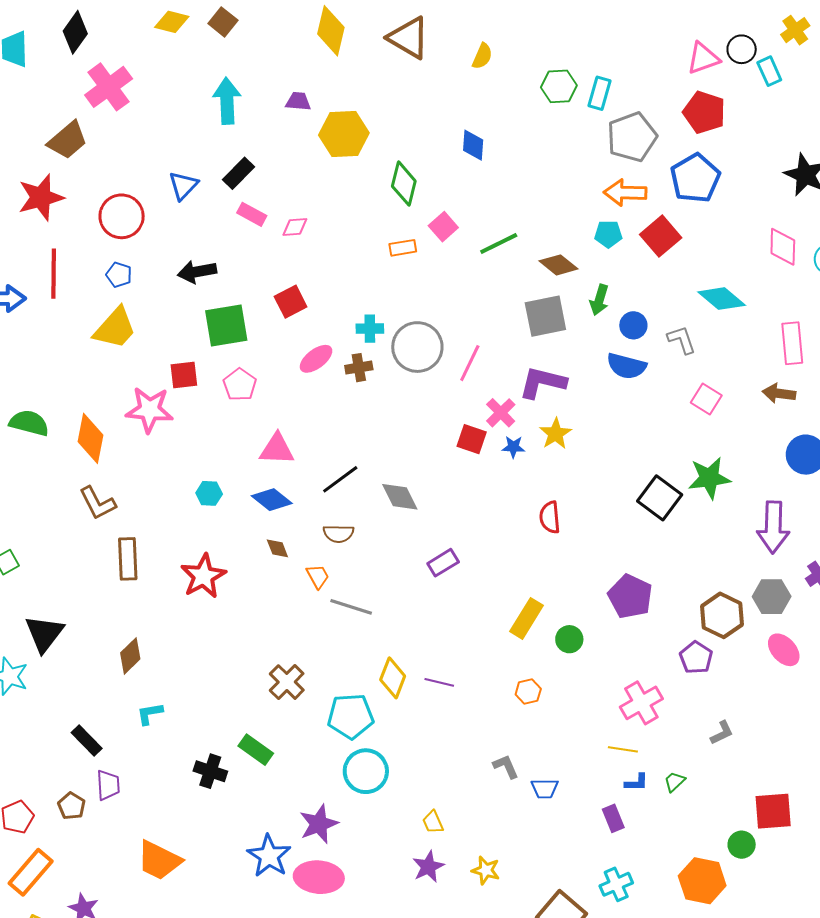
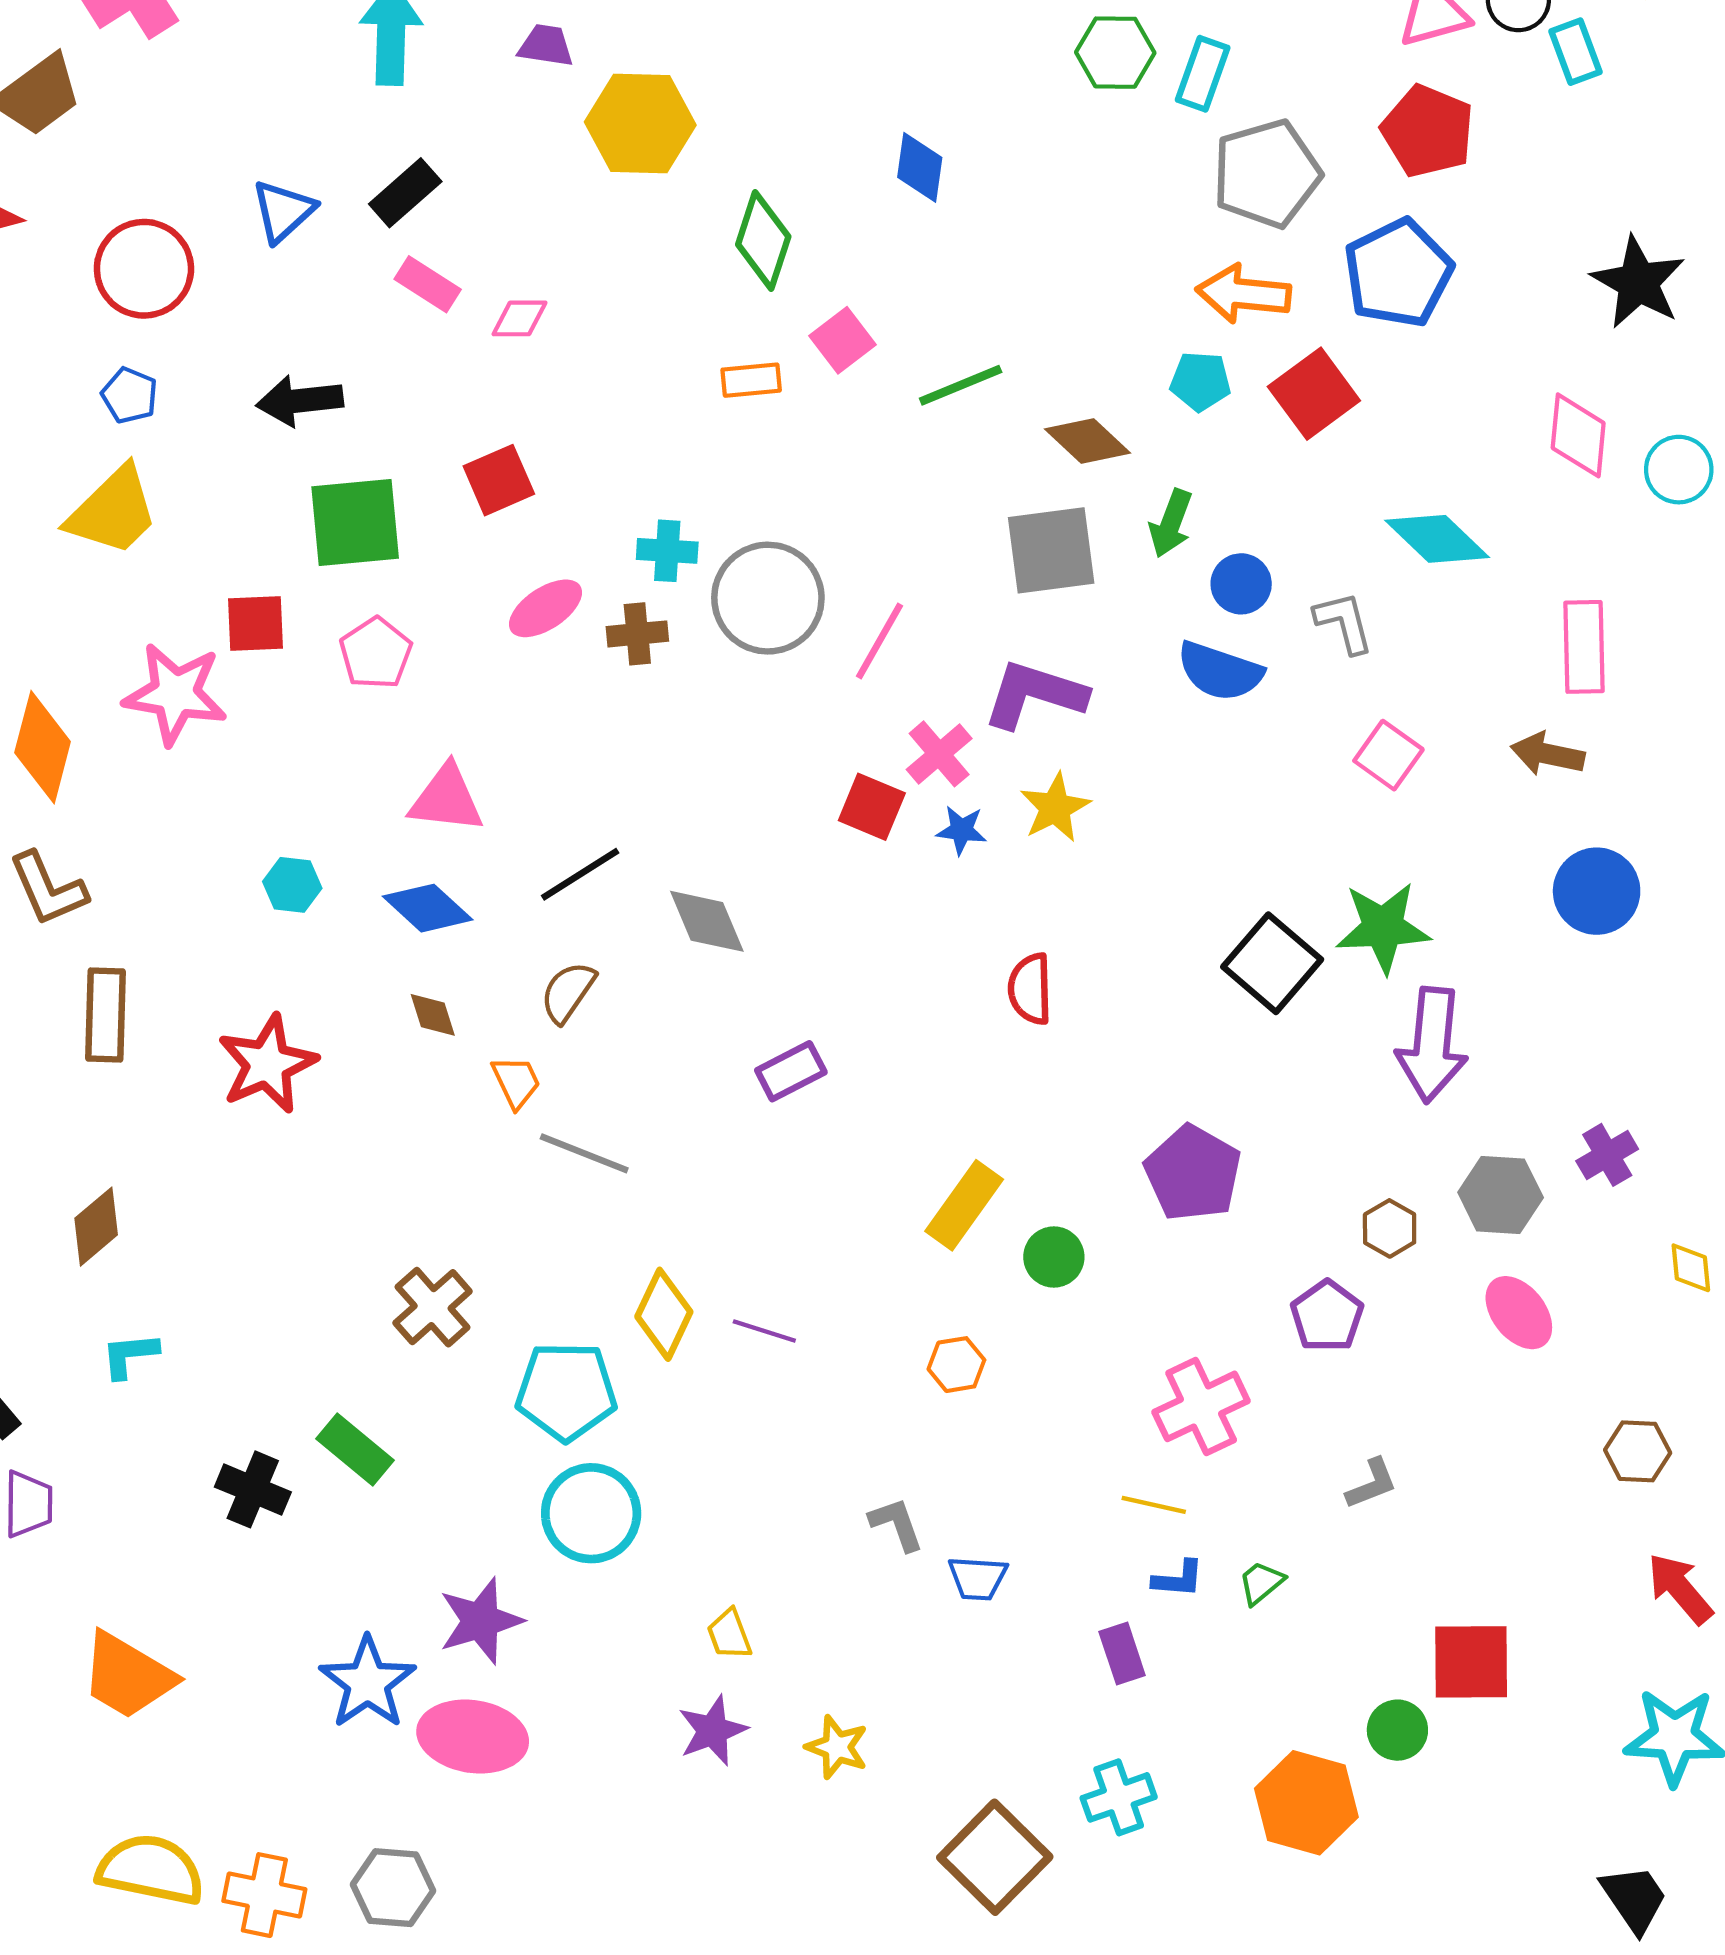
purple arrow: (773, 527) -> (1432, 1045), moved
brown semicircle: (339, 534) -> (568, 992), turned 120
brown hexagon: (722, 615) -> (1390, 1228), size x0.6

